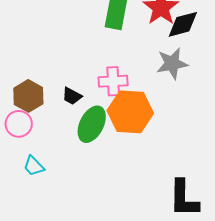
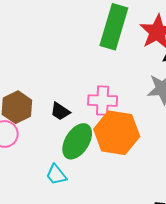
cyan trapezoid: (34, 166) -> (56, 175), moved

